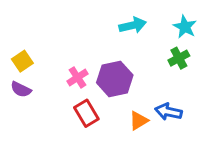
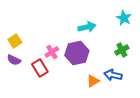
cyan arrow: (133, 25) -> (87, 27), moved
green cross: (179, 58) -> (122, 50), moved
red rectangle: (86, 113) -> (40, 68), moved

